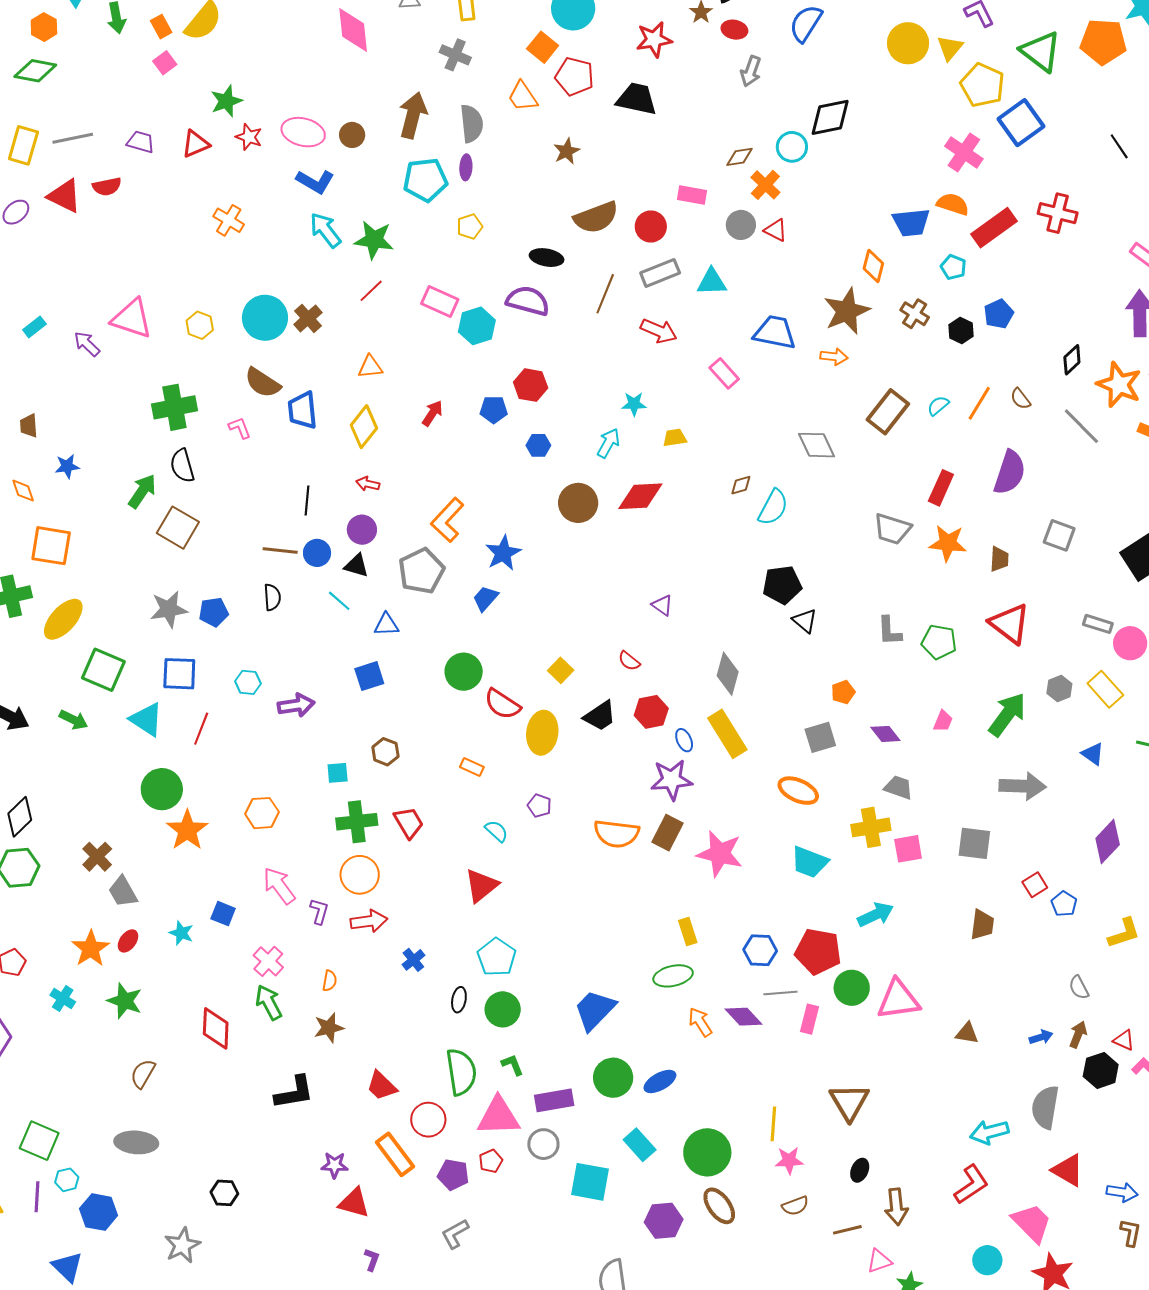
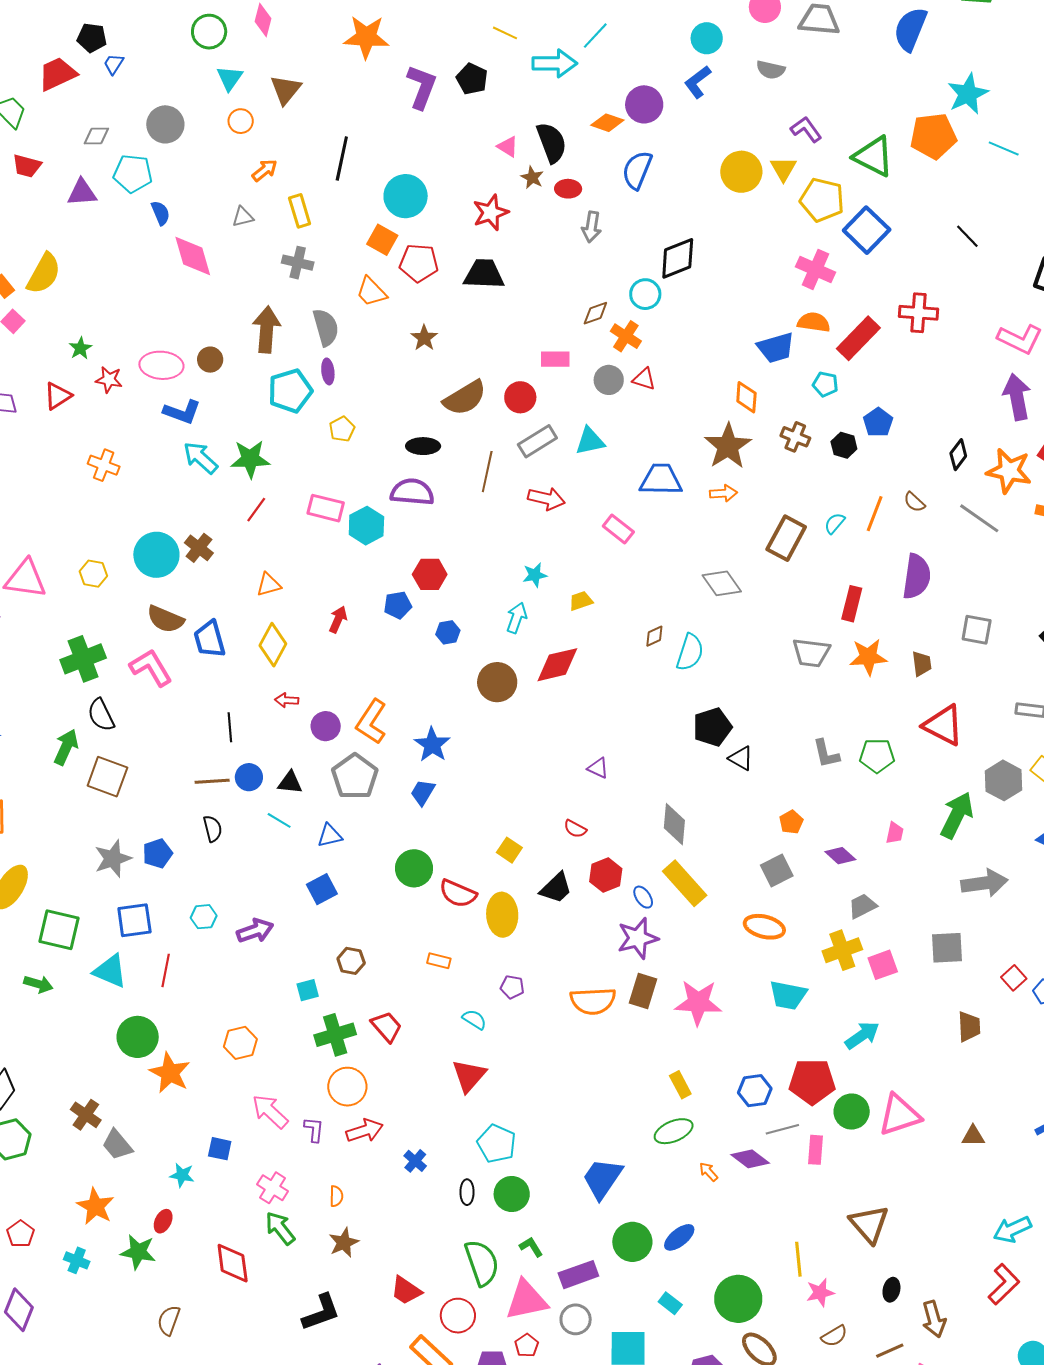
green star: (226, 101) -> (80, 348), size x0.7
pink L-shape: (240, 428) -> (151, 668), size x1.8
purple circle: (362, 530) -> (326, 726), moved
gray hexagon: (1059, 689) -> (1004, 780), size x1.5
gray trapezoid: (898, 787) -> (862, 906), turned -36
red ellipse: (128, 941) -> (163, 1221), moved
orange arrow: (700, 1022) -> (708, 1172), size x0.7
cyan rectangle: (640, 1145) -> (670, 1303), size x0.7

